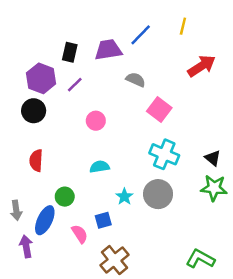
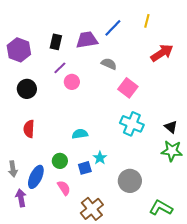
purple hexagon: (41, 78) -> (19, 50), moved
pink circle: (96, 121) -> (72, 82), moved
gray circle: (158, 194) -> (130, 181), moved
green circle: (65, 197) -> (60, 161), moved
blue square: (103, 220) -> (85, 168), moved

